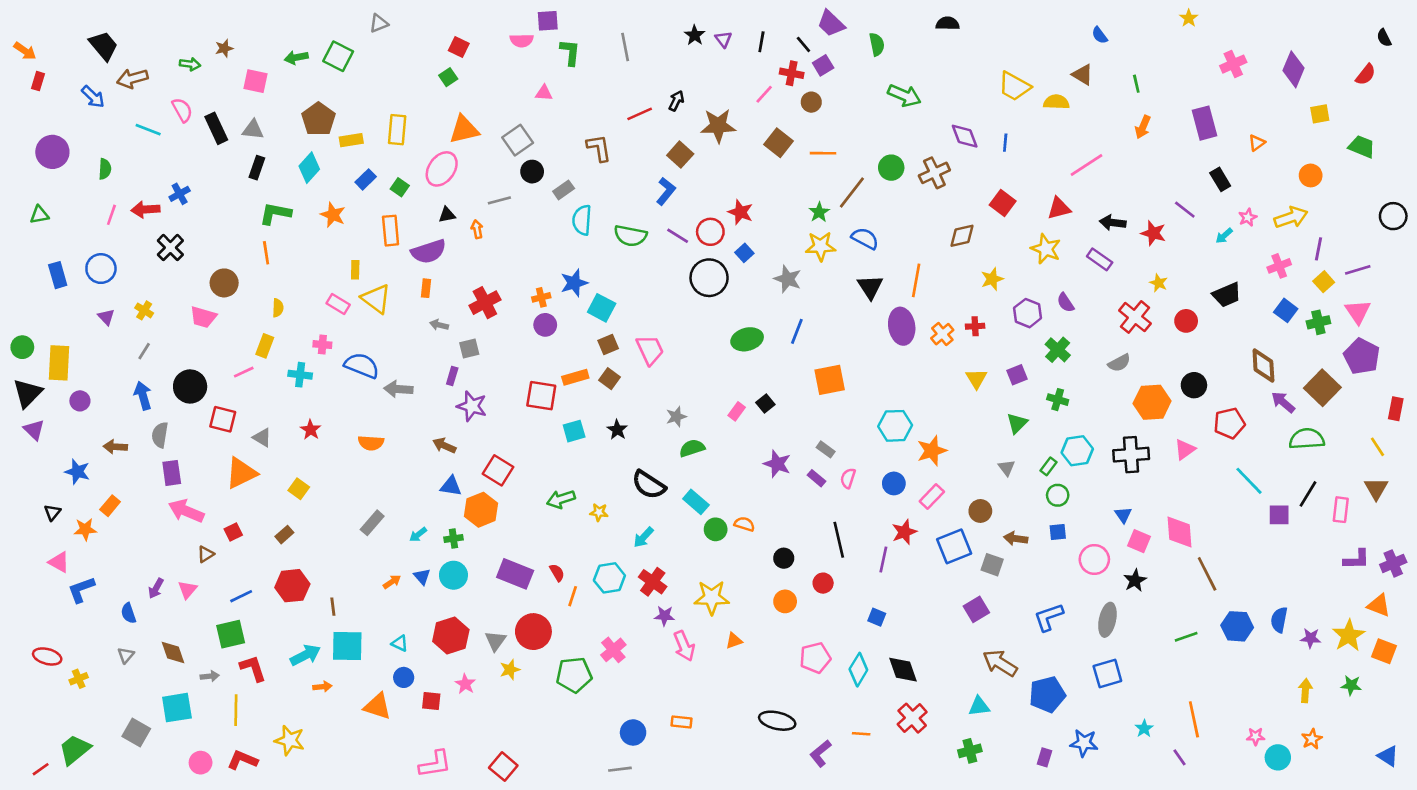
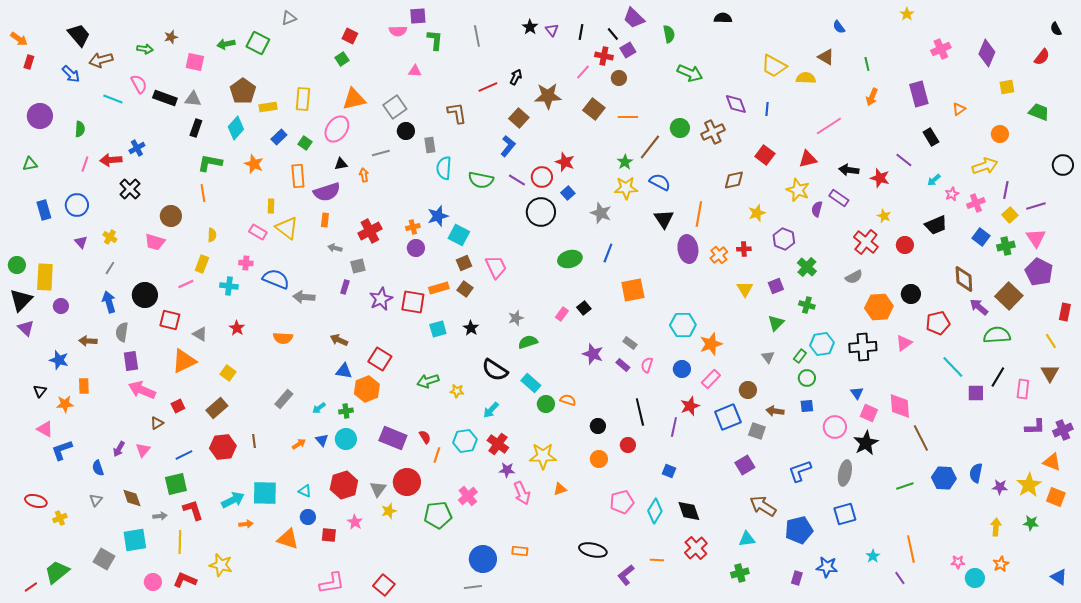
black rectangle: (216, 128) -> (165, 98), turned -45
gray rectangle: (564, 190) -> (430, 145), turned -63
pink star: (1248, 217) -> (952, 194), moved
purple semicircle: (1066, 303) -> (817, 209), moved, turned 49
purple star: (472, 406) -> (381, 299), moved, turned 30
orange rectangle: (110, 506) -> (84, 386), turned -42
brown rectangle: (284, 535) -> (217, 408), size x1.5
black star: (1135, 580) -> (866, 443), size x1.4
brown line: (333, 607) -> (254, 441), moved
blue circle: (633, 732) -> (483, 559), size x1.4

